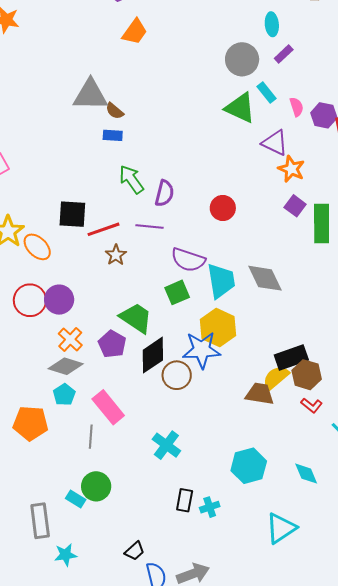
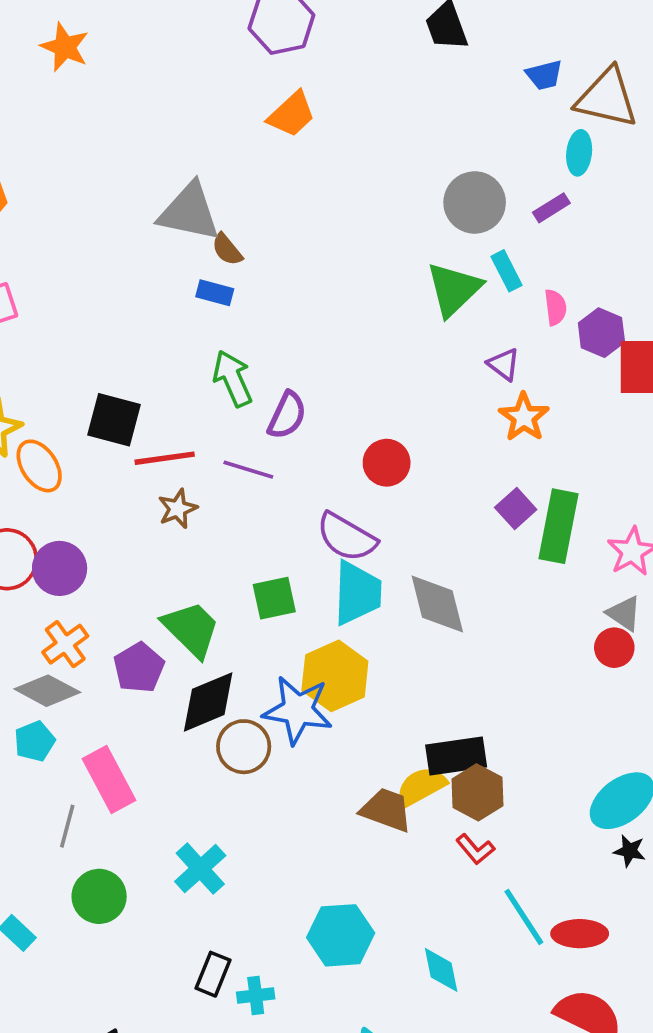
cyan ellipse: (272, 24) -> (579, 153), moved
green triangle: (240, 108) -> (454, 289), turned 40
purple triangle: (275, 143) -> (504, 364), size x0.7
purple square: (295, 206) -> (516, 508), moved
purple semicircle: (188, 260) -> (346, 537), moved
green circle: (96, 486) -> (99, 896), moved

